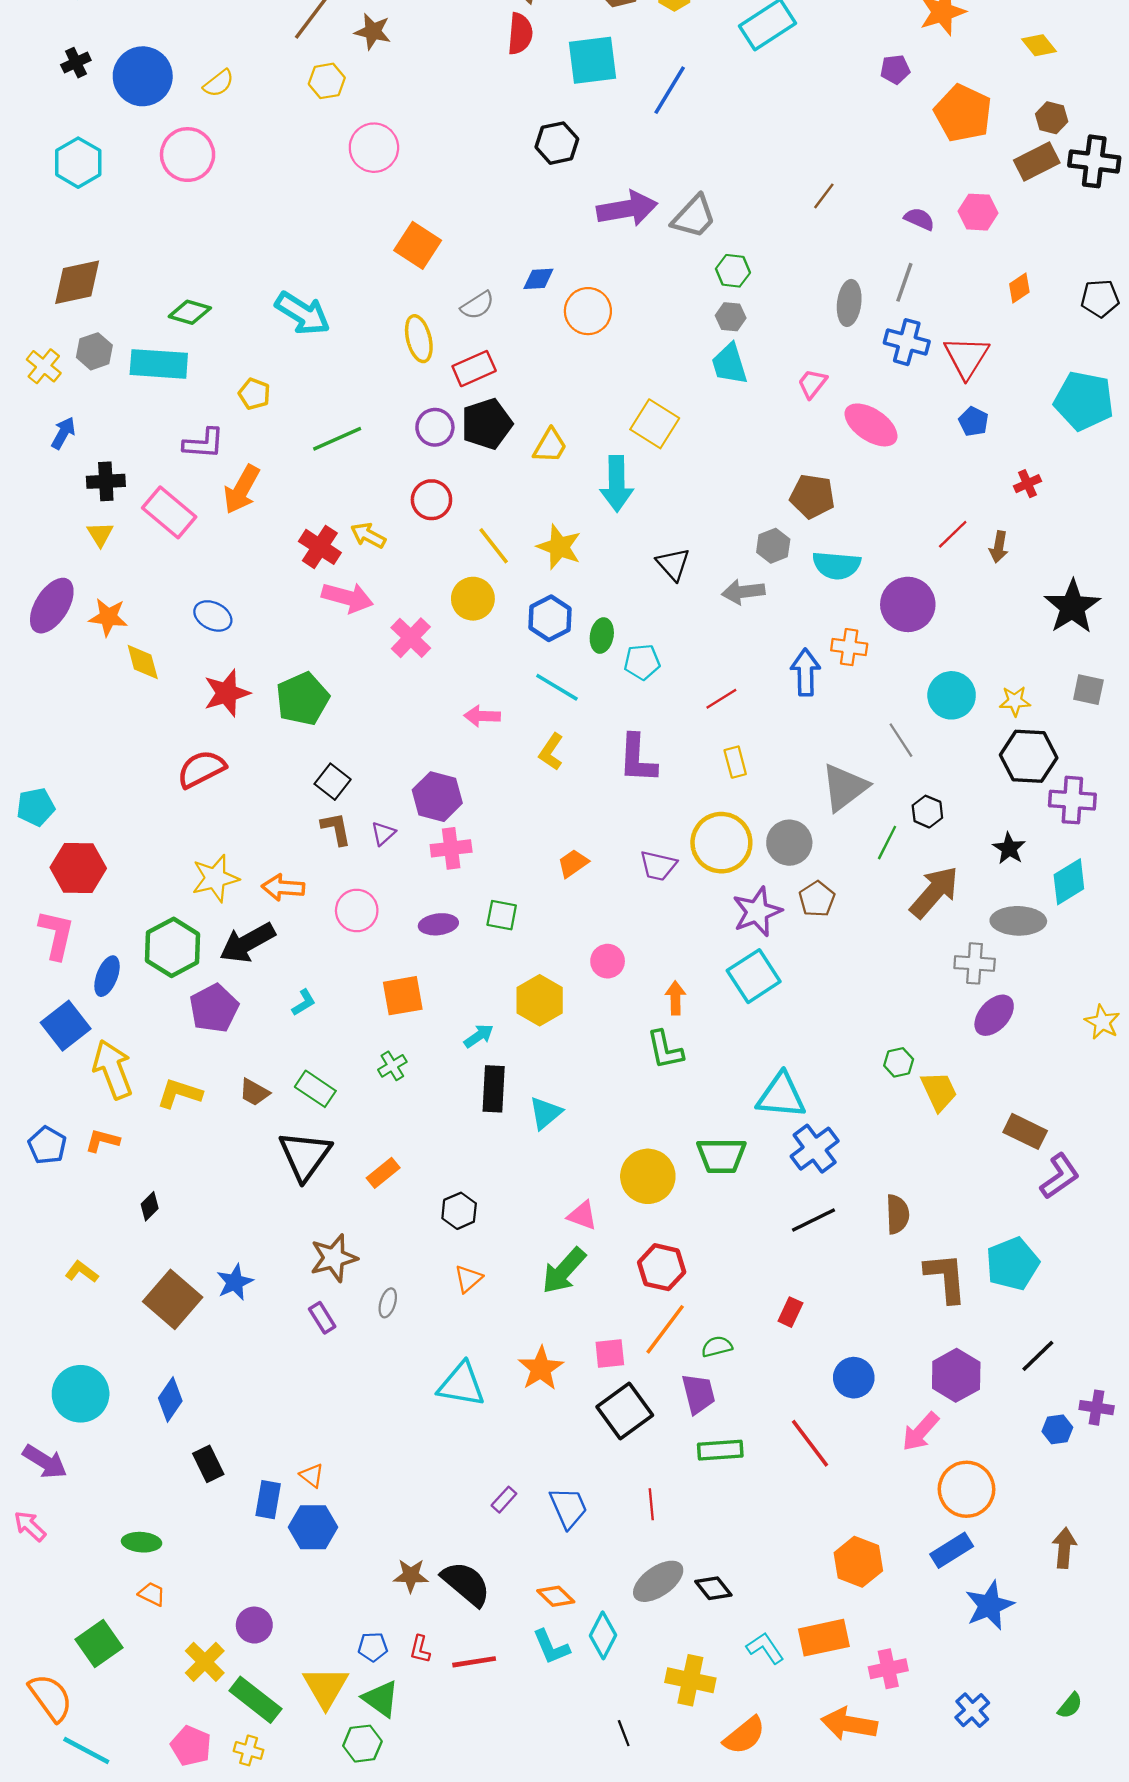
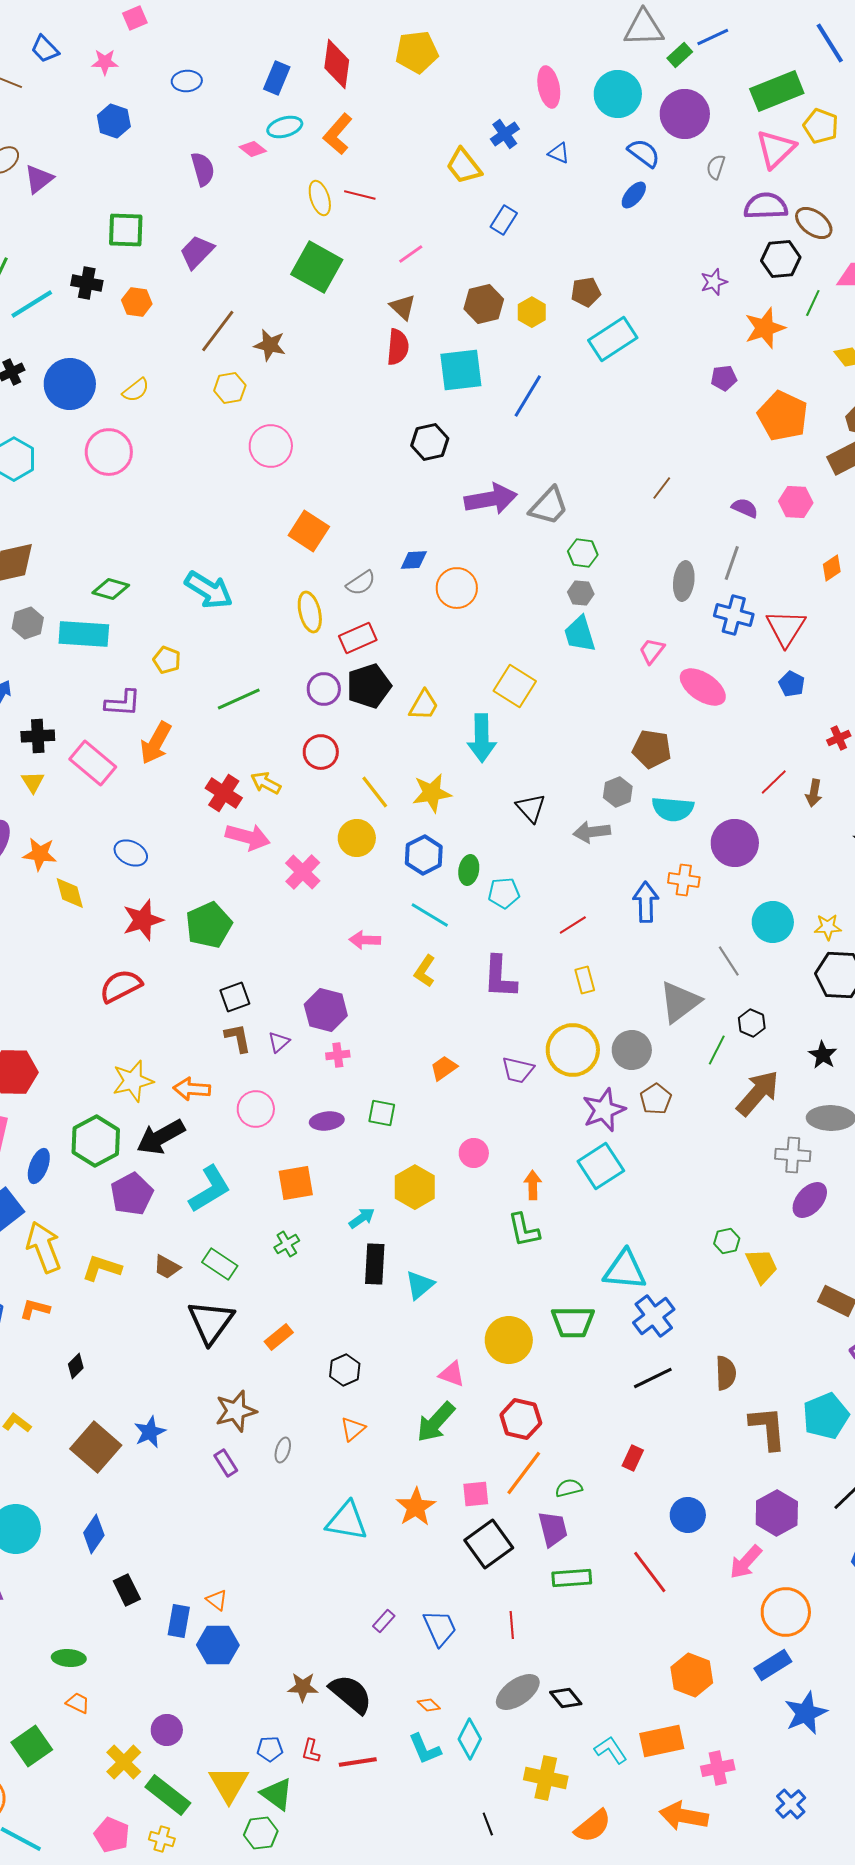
yellow star: (559, 547) -> (432, 793), turned -30
black square: (333, 782) -> (235, 997), turned 32
pink cross: (451, 848) -> (338, 1055), size x0.7
cyan L-shape: (304, 1003) -> (210, 1189), size x2.0
orange diamond: (556, 1596) -> (429, 1705), size x0.7

